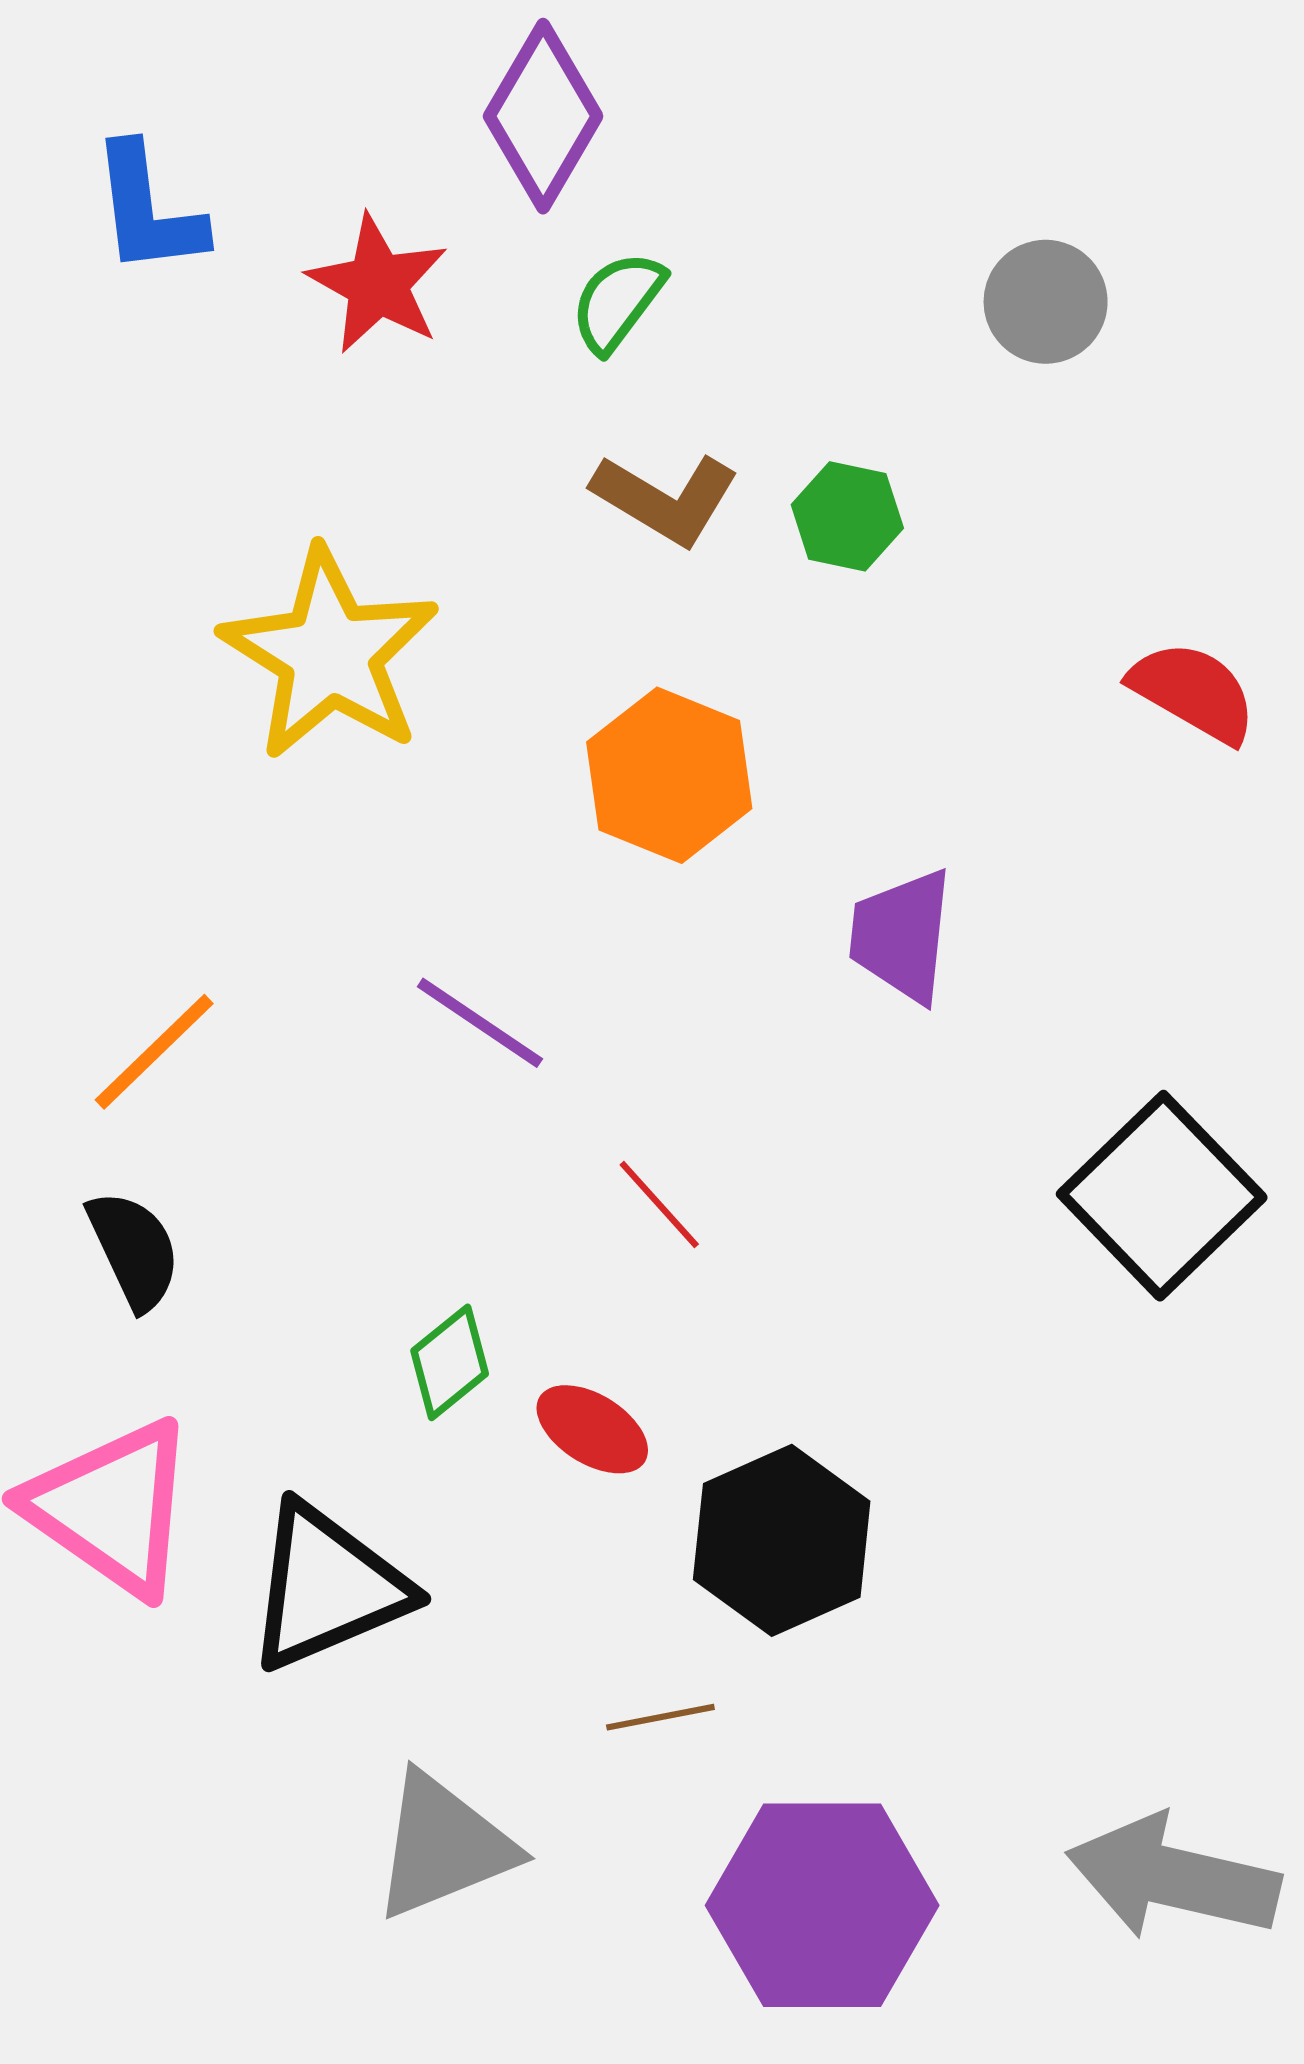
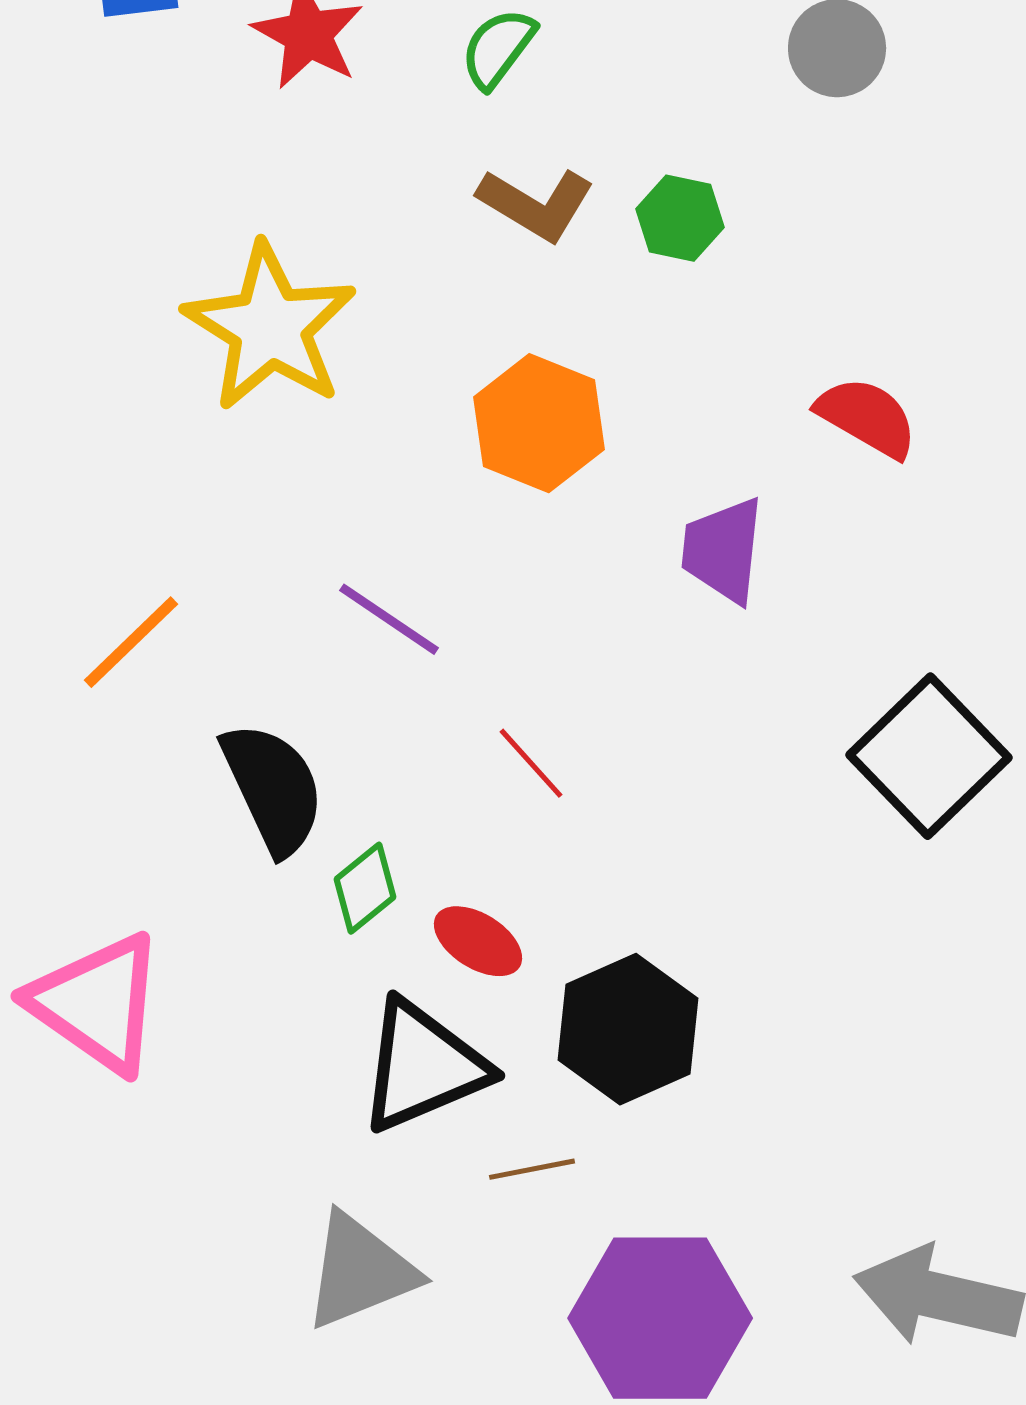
red semicircle: (1193, 692) -> (867, 417), moved
black semicircle: (134, 1250) -> (273, 788), moved, size x1.4
black triangle: (327, 1587) -> (423, 1066), moved

